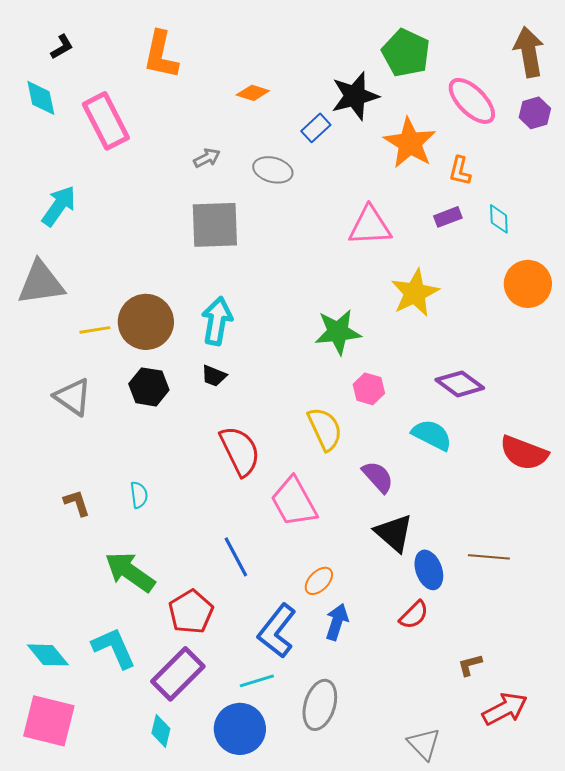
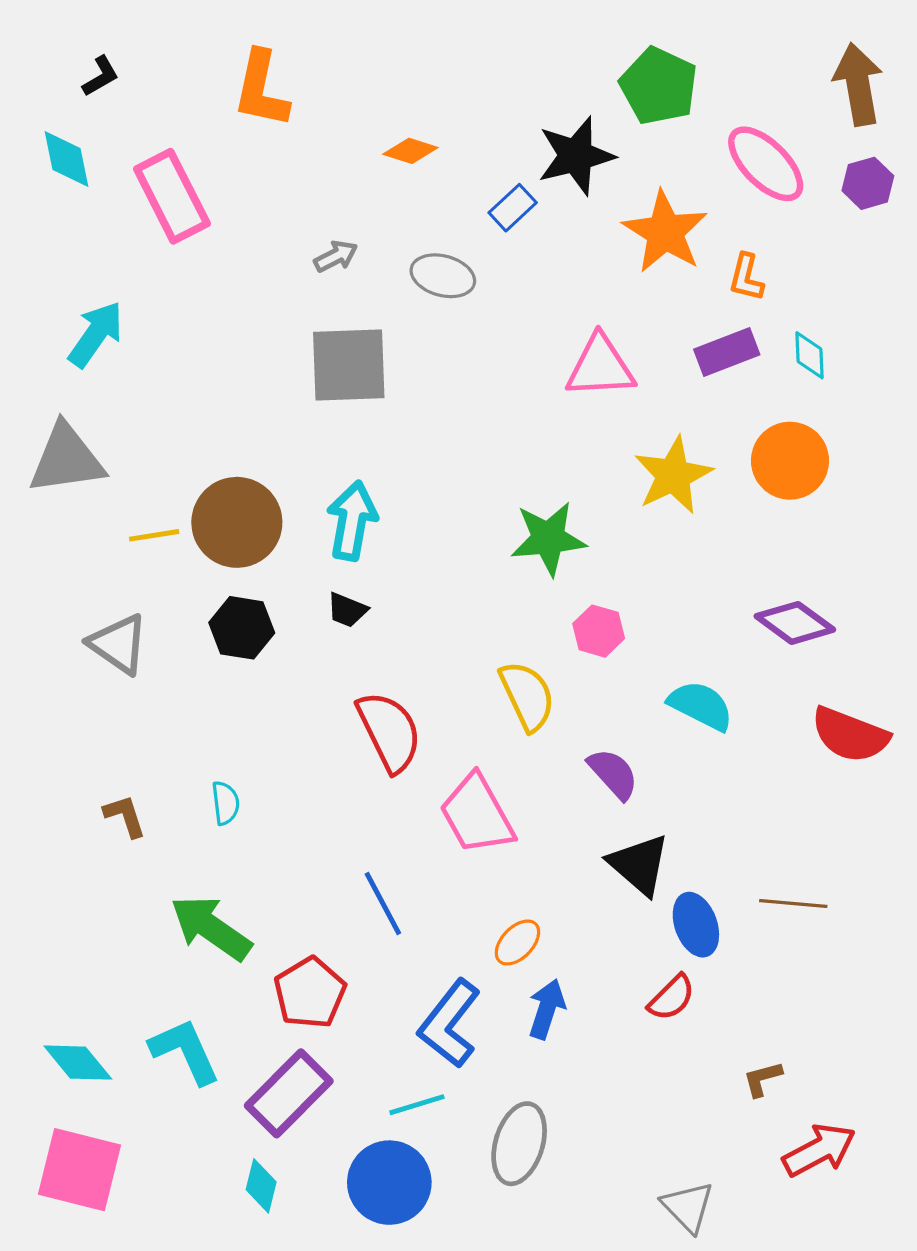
purple rectangle: (448, 217) -> (727, 352), size x1.4
orange circle: (528, 284) -> (790, 461), moved
purple diamond: (460, 384) -> (795, 623), moved

